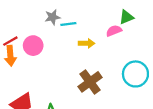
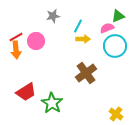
cyan line: (68, 24) -> (78, 26), moved, turned -56
cyan circle: (135, 74) -> (115, 46), moved

